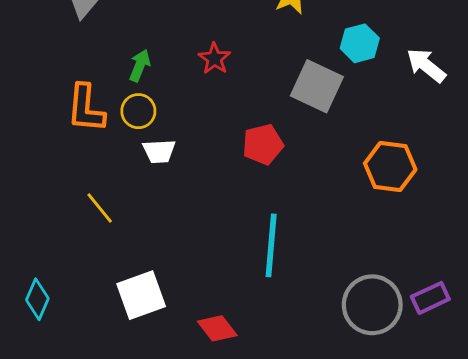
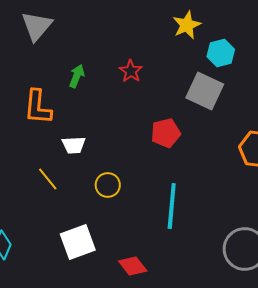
cyan hexagon: (360, 43) -> (221, 53), moved
yellow circle: (138, 111) -> (108, 185), moved
white trapezoid: (159, 151) -> (74, 145), moved

